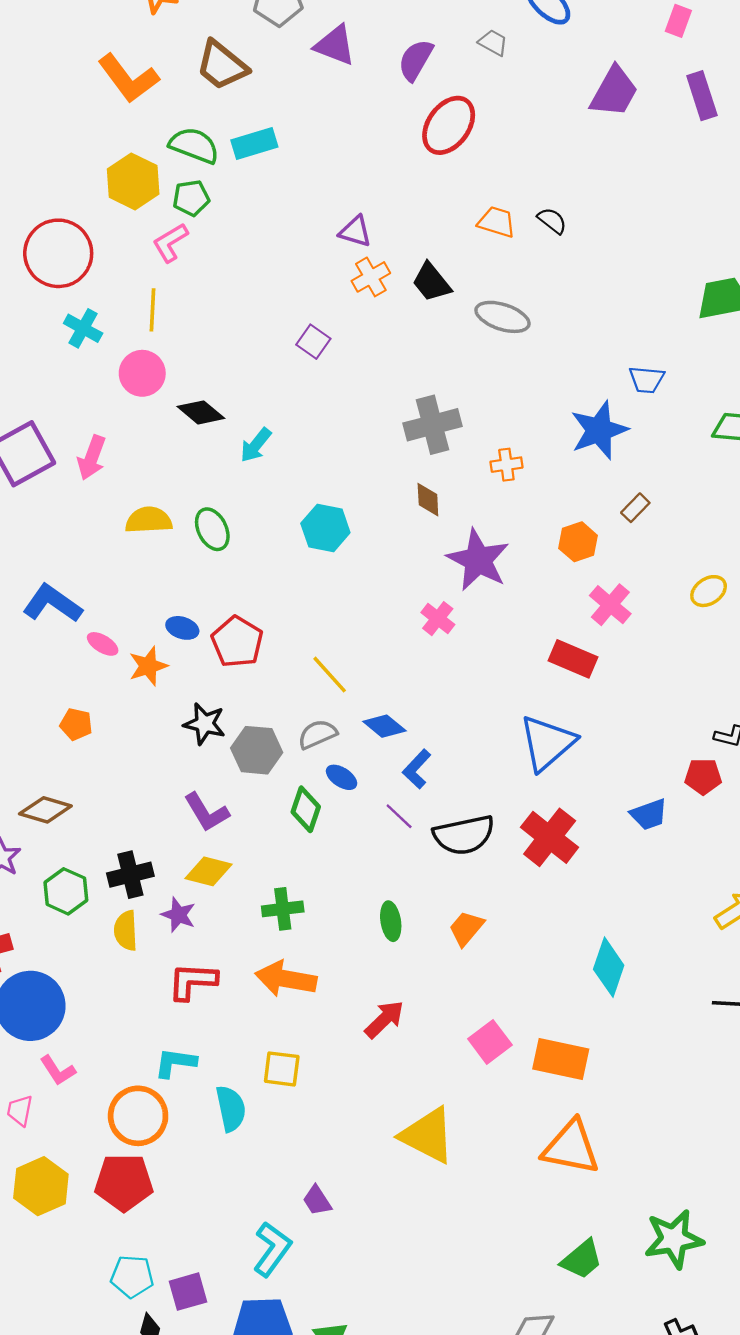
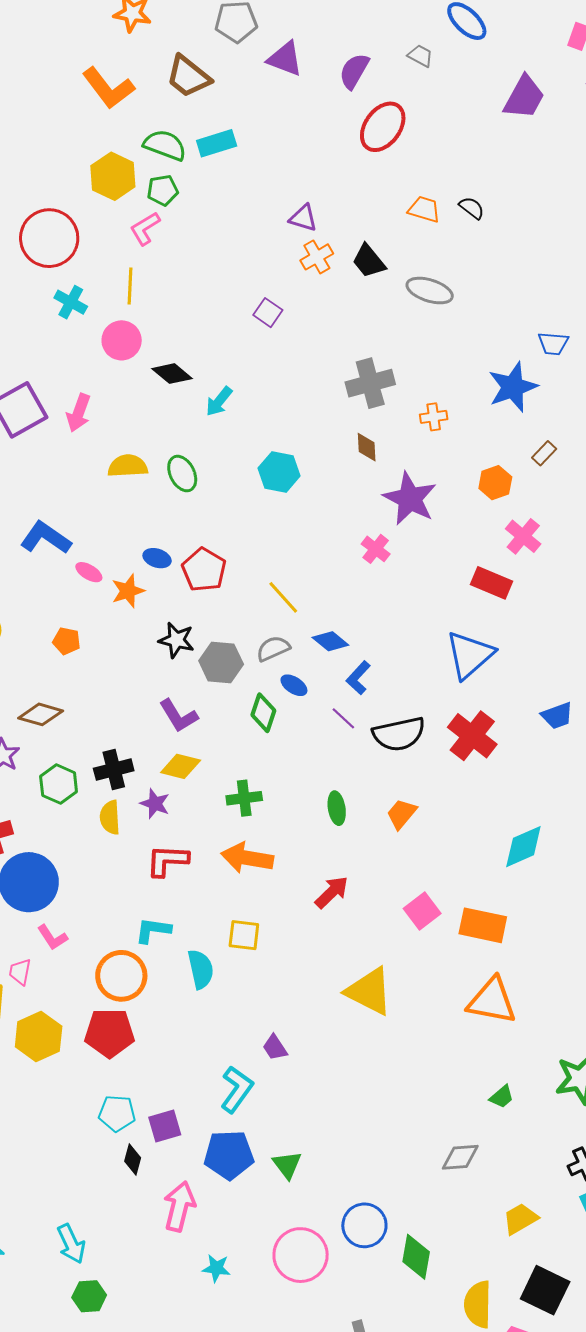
cyan diamond: (609, 967) -> (523, 847), turned 48
green trapezoid: (582, 1259) -> (502, 1097), size x0.7

